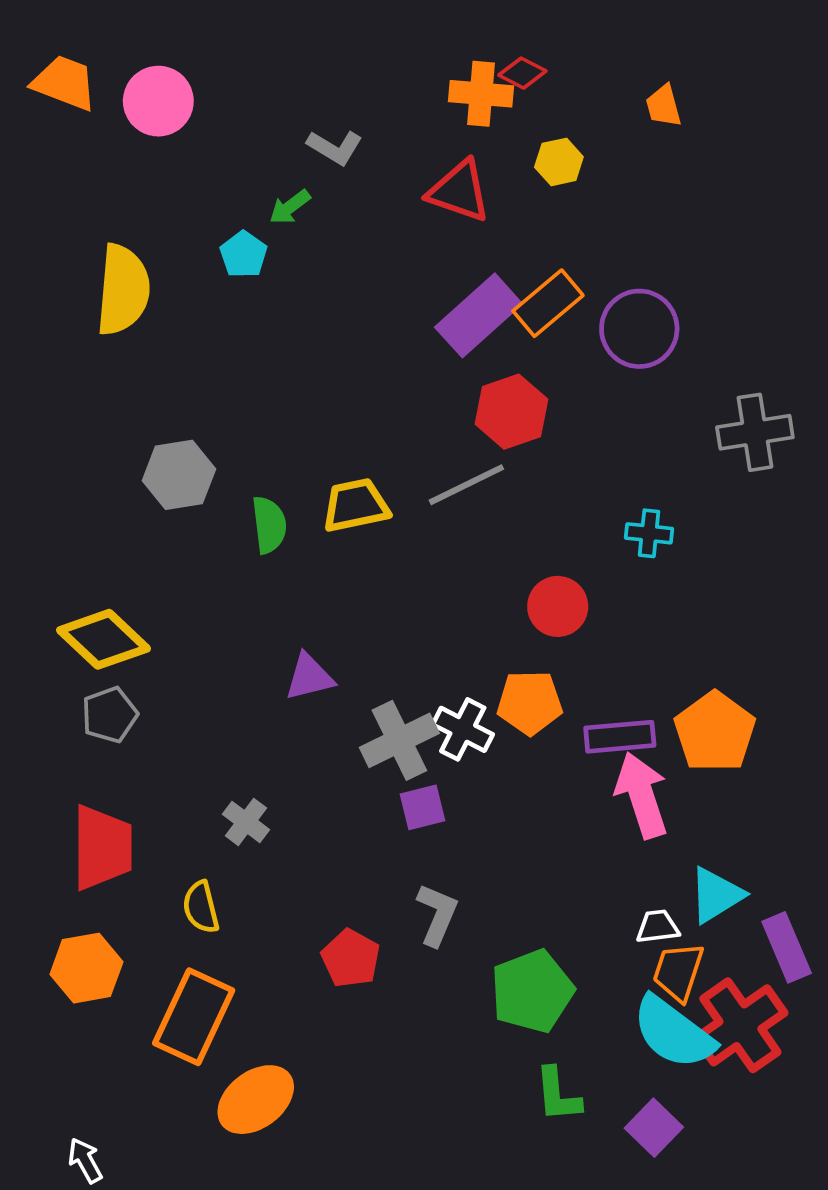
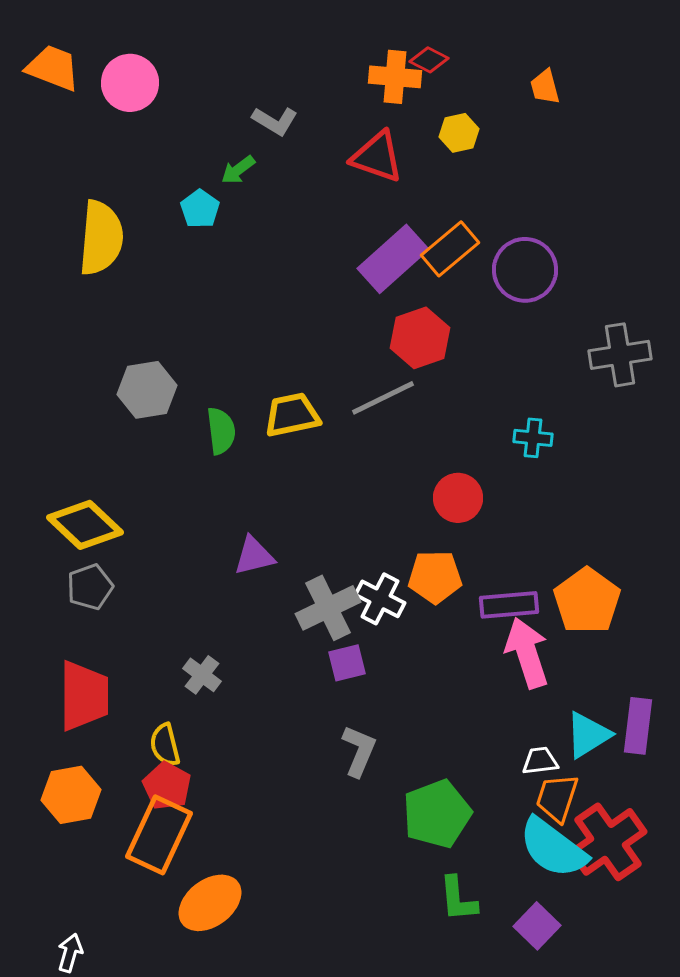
purple rectangle: (787, 947) -> (638, 726), moved, turned 30
red pentagon: (351, 958) -> (167, 786), moved
white arrow: (85, 1160) -> (70, 953), turned 45

